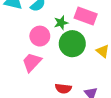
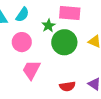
pink circle: (40, 36) -> (22, 42), moved

